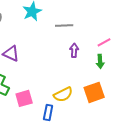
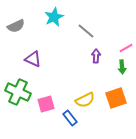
gray line: (64, 25) -> (86, 31), turned 42
blue rectangle: (48, 112) -> (70, 118), turned -49

